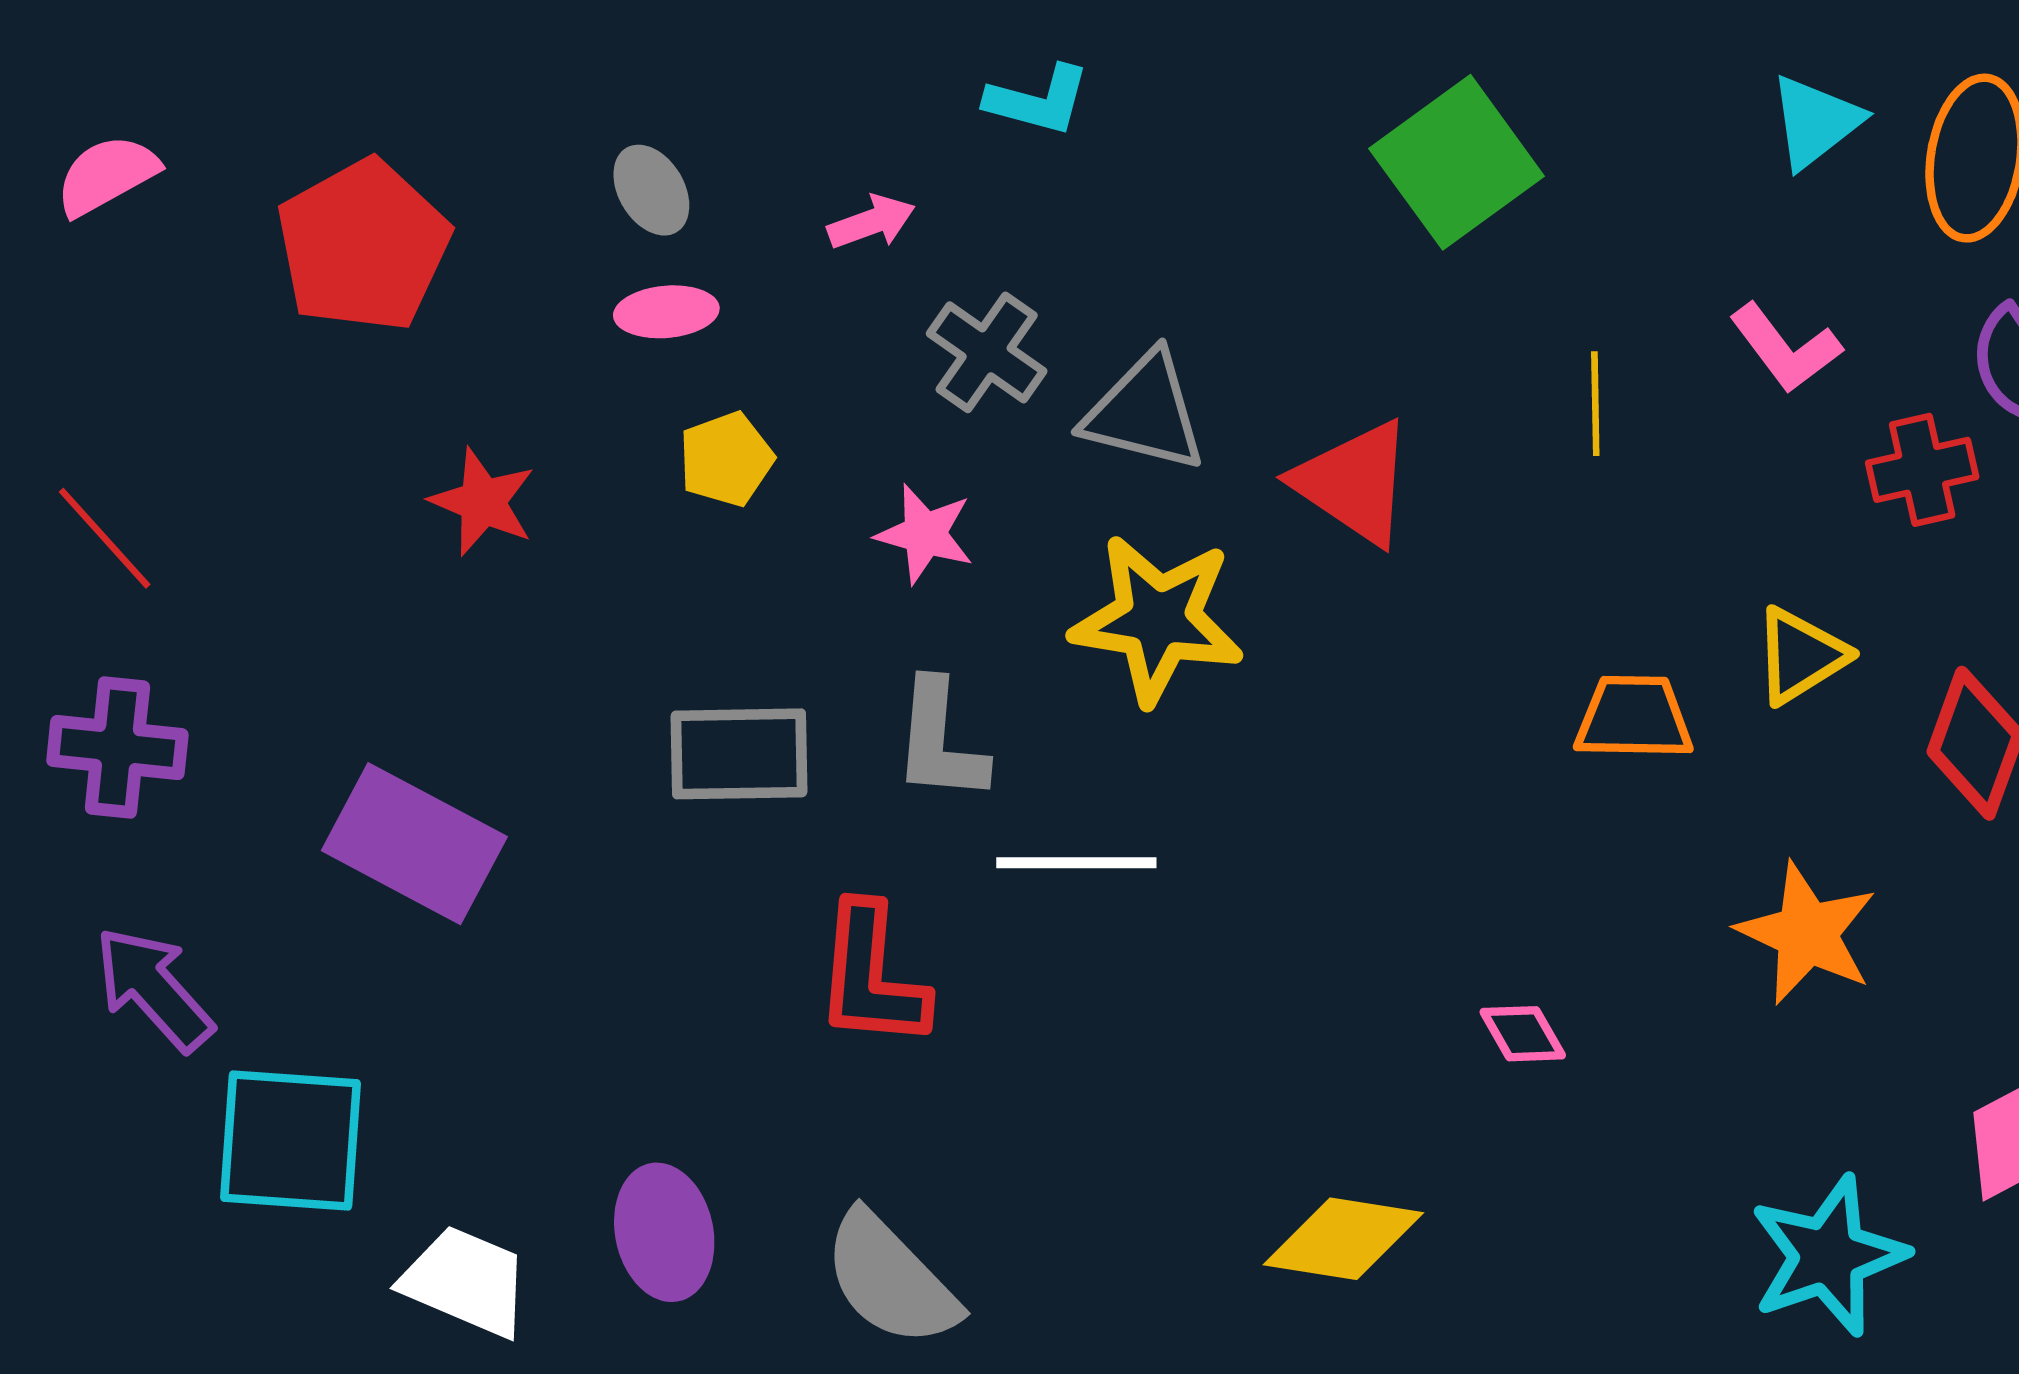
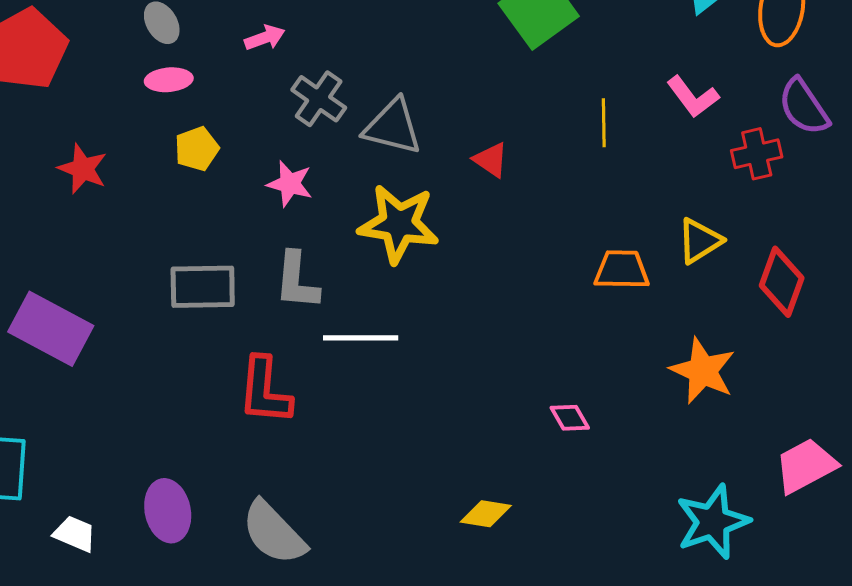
red triangle: (1354, 483) -> (491, 160), size x0.6
yellow diamond: (1343, 1239) -> (486, 514), size x0.7
white trapezoid: (466, 1281) -> (75, 534), size x0.7

